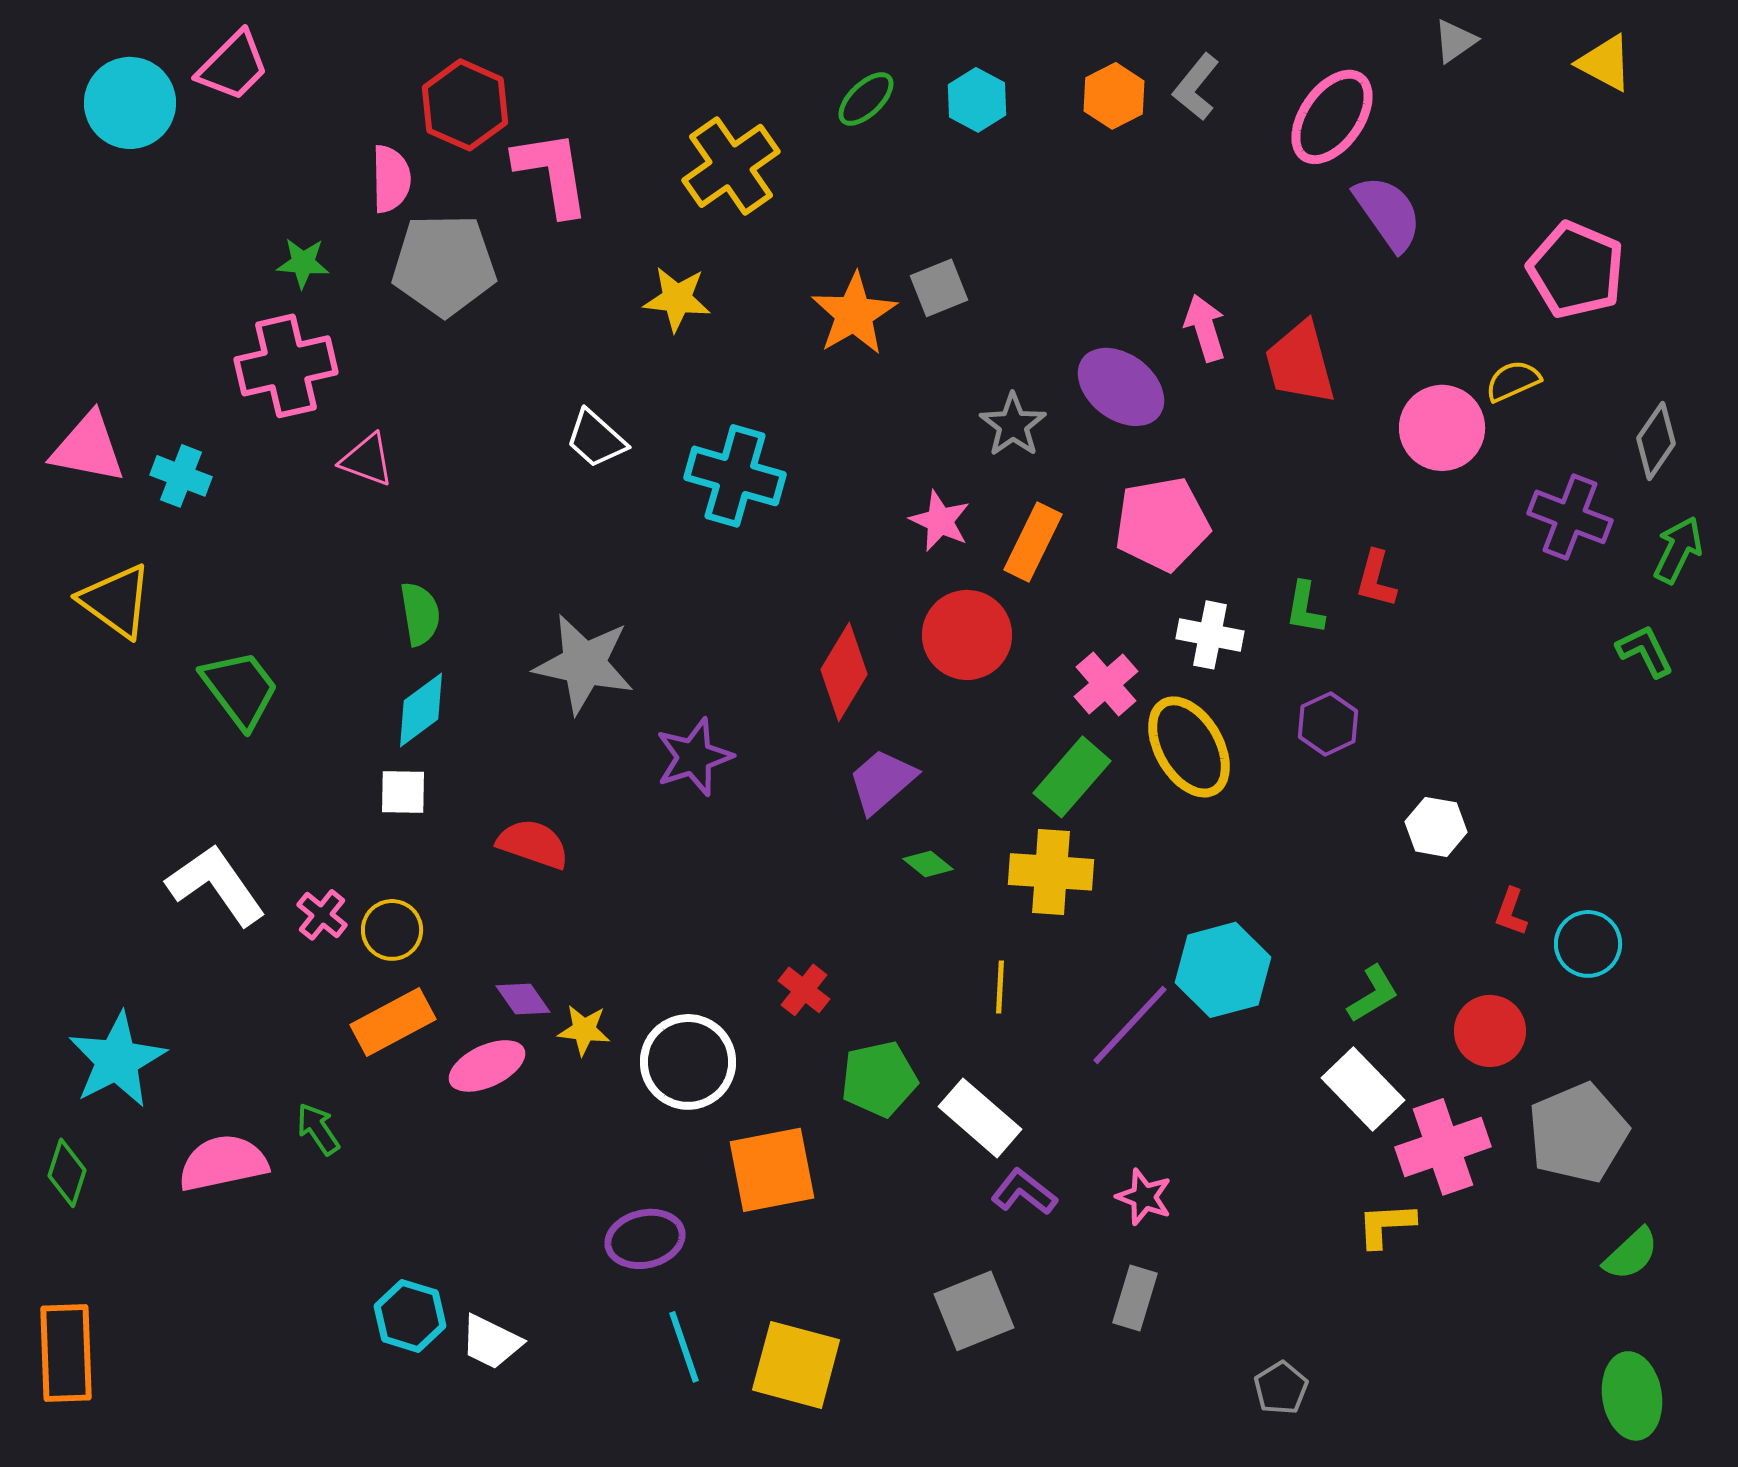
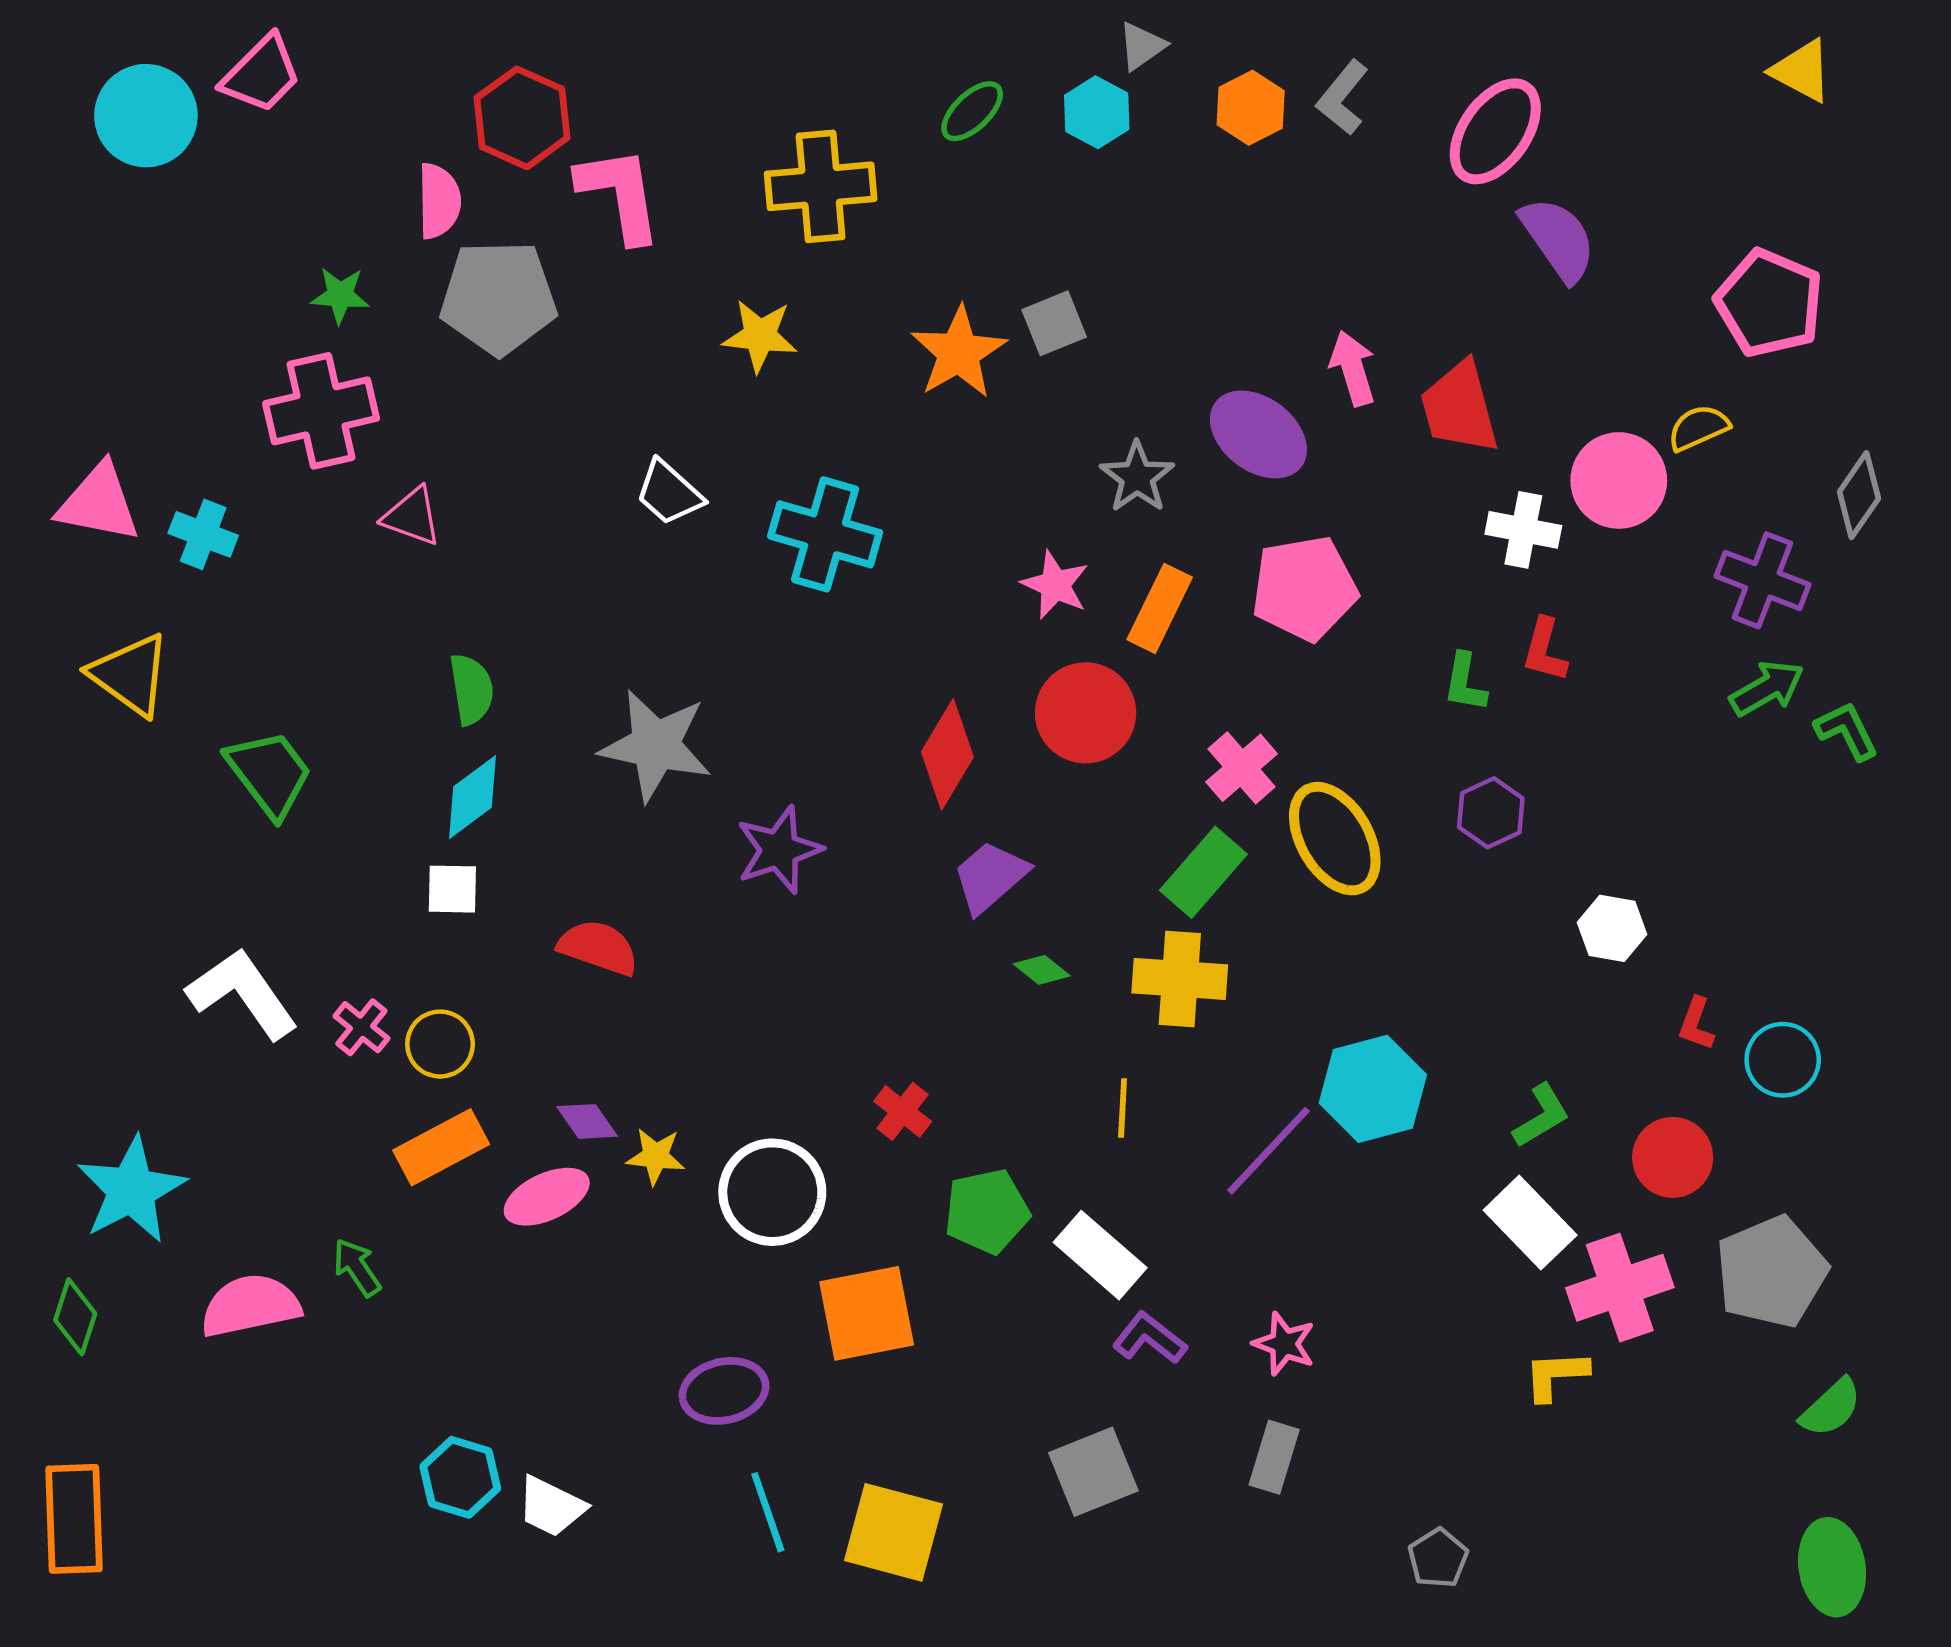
gray triangle: (1455, 41) -> (1142, 46), moved
yellow cross: (731, 166) -> (821, 186), turned 30
green arrow: (1678, 550) -> (1767, 688), moved, turned 34
white cross: (1210, 635) -> (1523, 530), moved

